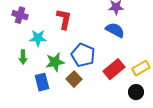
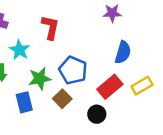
blue semicircle: (115, 30) -> (123, 52), moved, turned 78
cyan star: (38, 38) -> (19, 50), turned 30
black circle: (136, 92) -> (97, 114), moved

